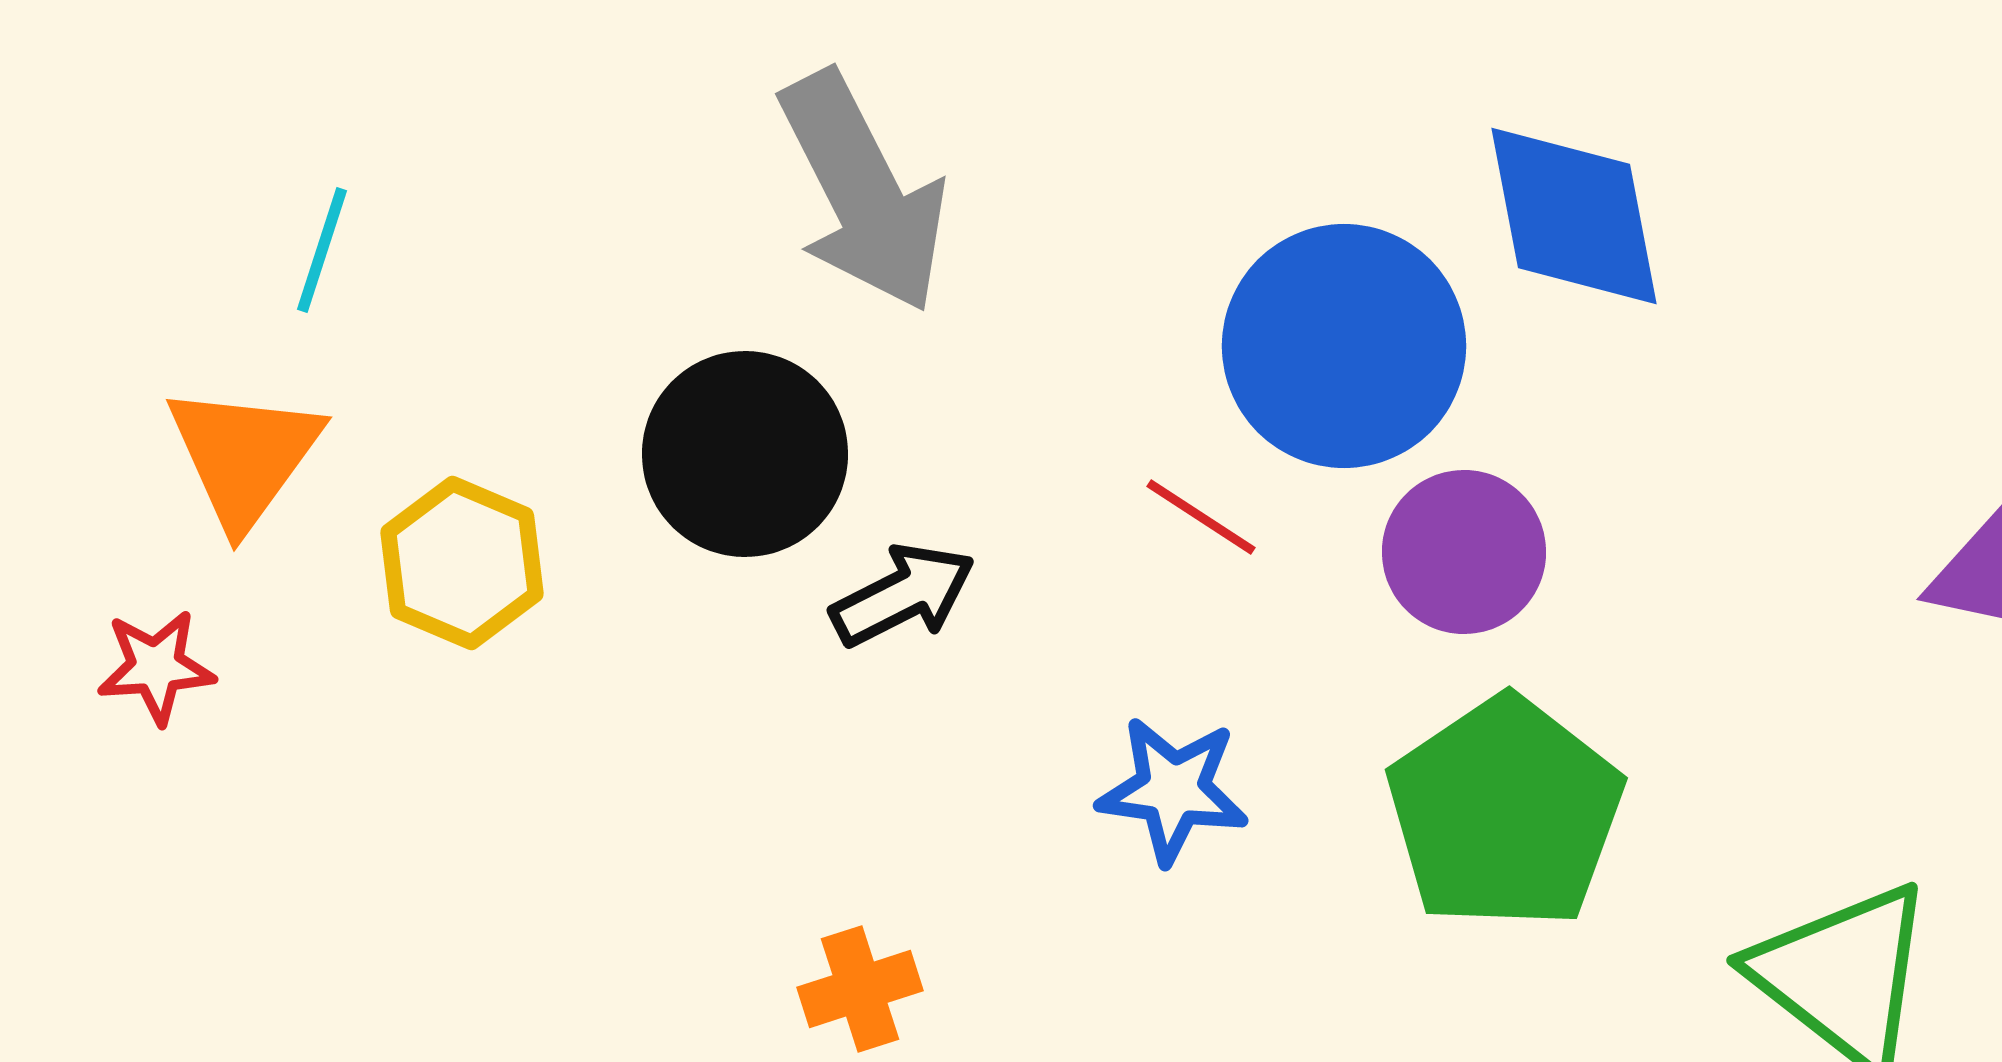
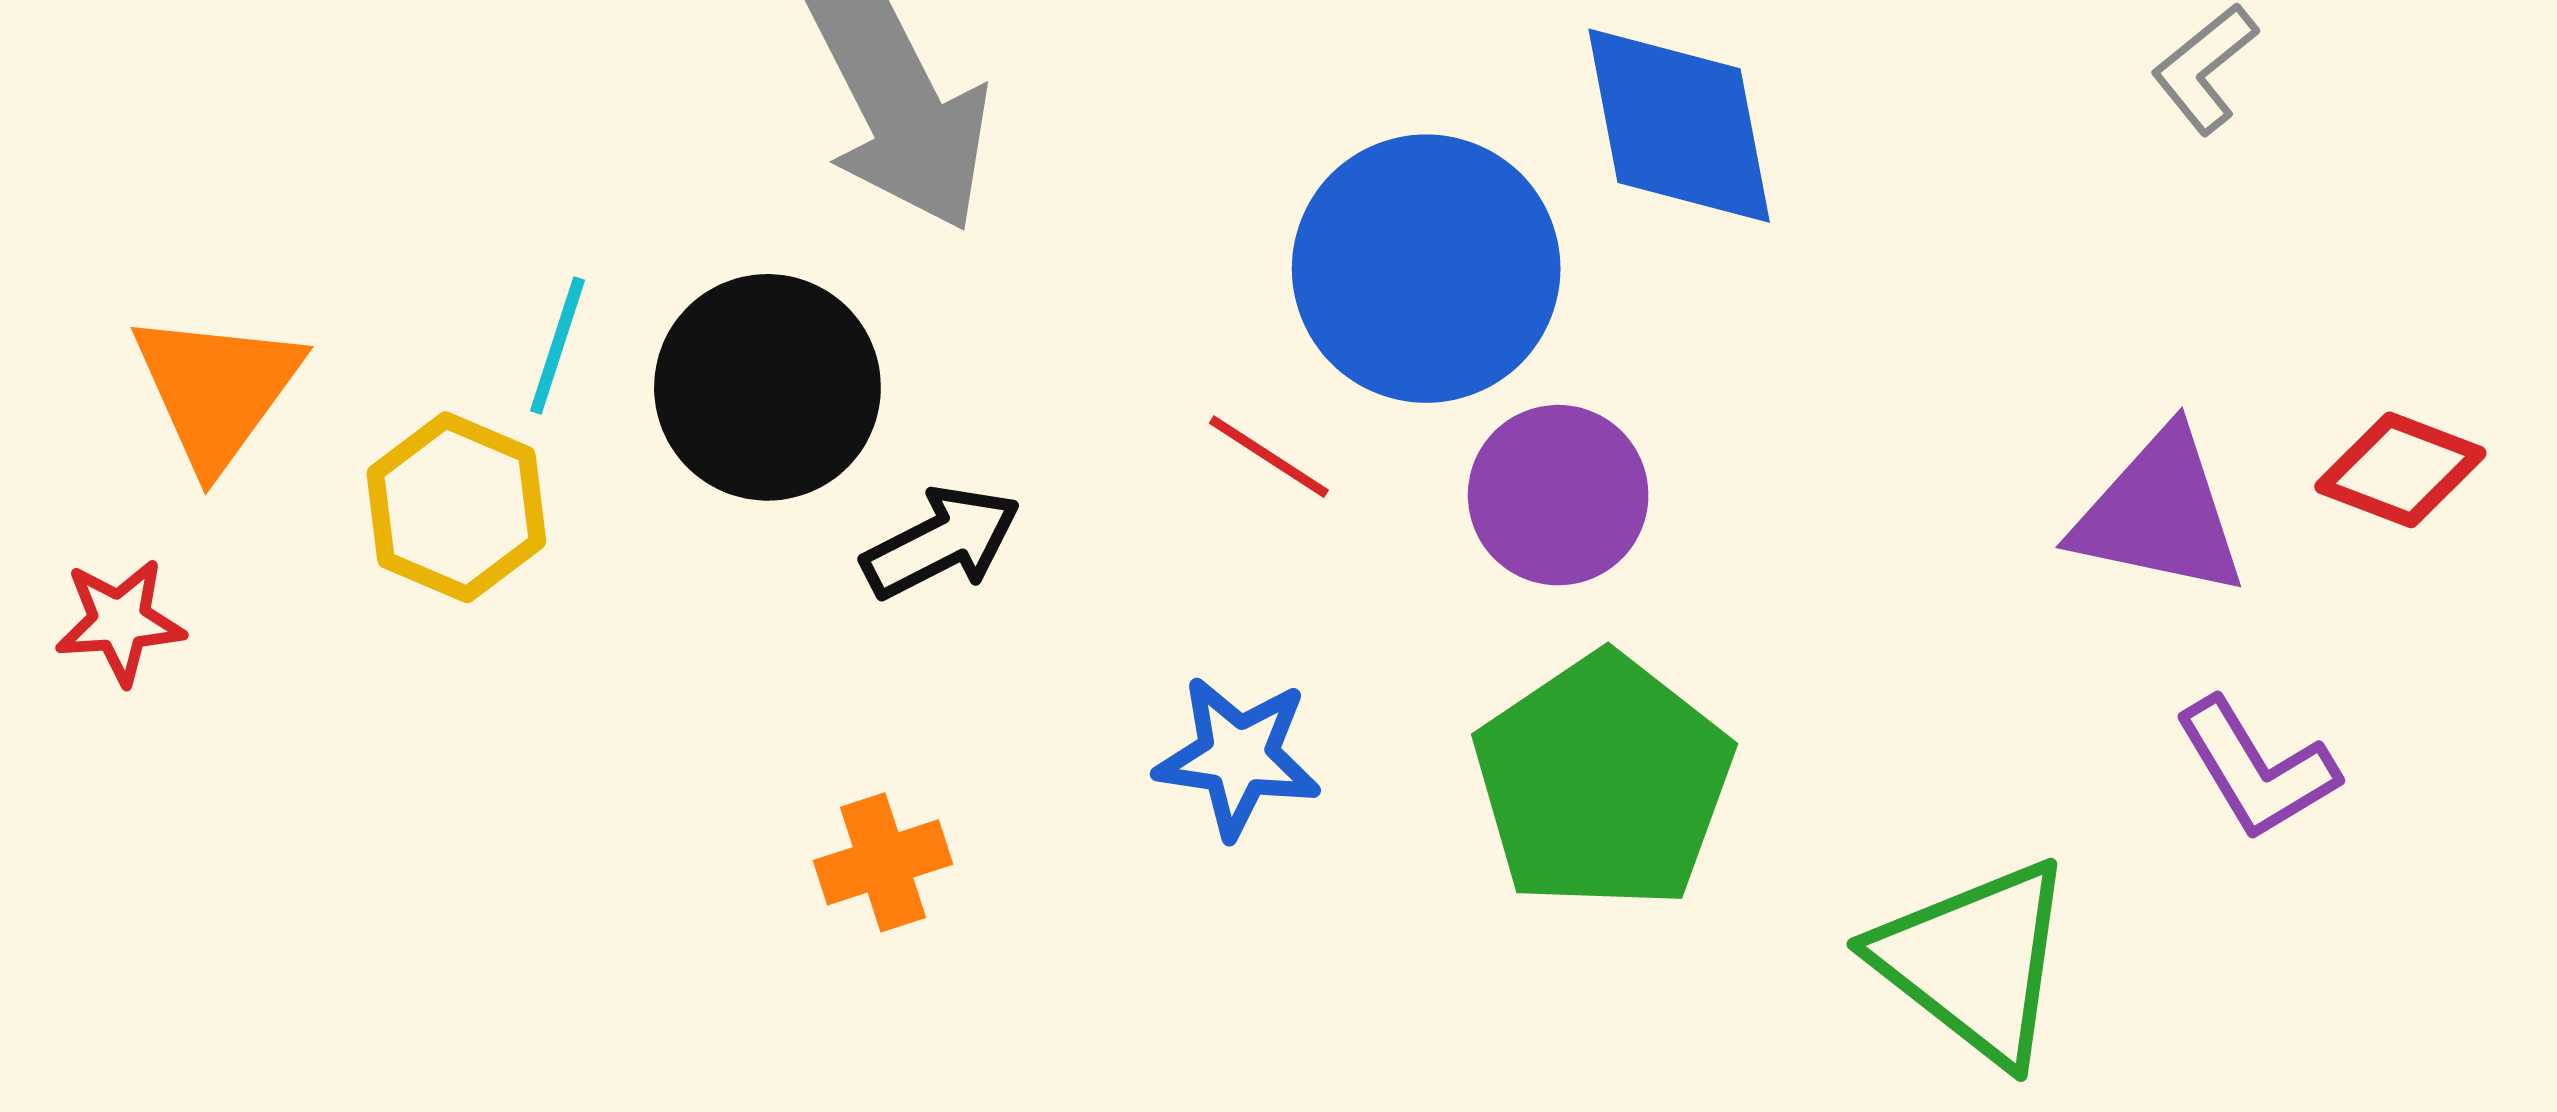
cyan line: (322, 250) -> (557, 346), moved
orange cross: (860, 989) -> (883, 862), moved

